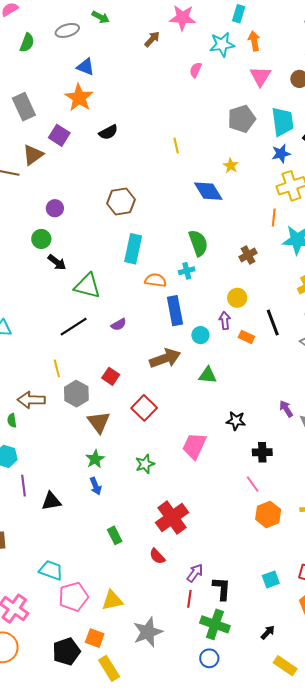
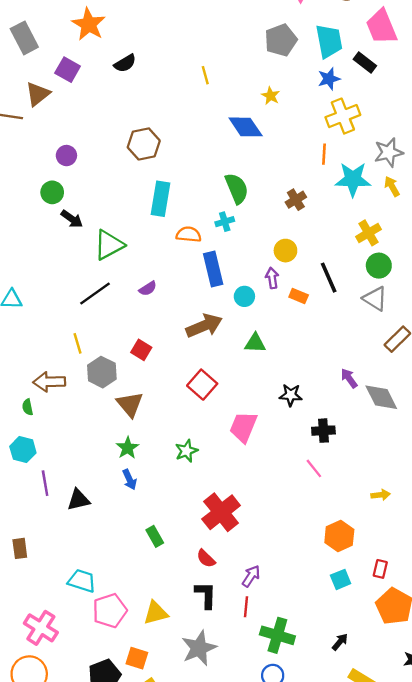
green triangle: (87, 286) -> (109, 245), turned -40
red square: (144, 408) -> (202, 385), moved
orange hexagon: (268, 514) -> (339, 536), moved
black L-shape: (222, 589) -> (206, 595), moved

